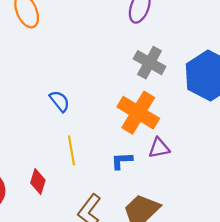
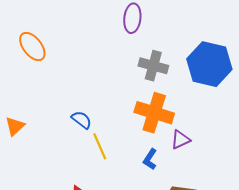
yellow line: (72, 150) -> (100, 146), moved
blue L-shape: (122, 161) -> (150, 159), turned -40

